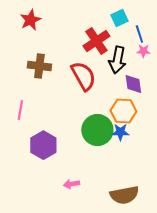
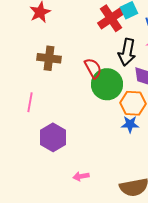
red cross: (96, 41) -> (111, 18), moved
red semicircle: (83, 76) -> (93, 68), size x0.7
green circle: (97, 130) -> (107, 84), moved

